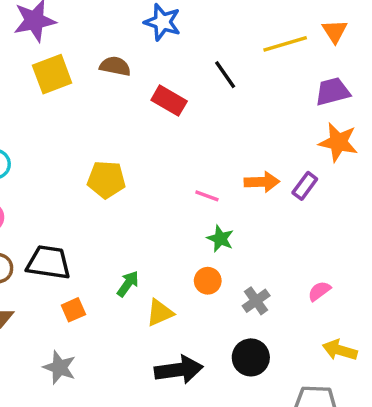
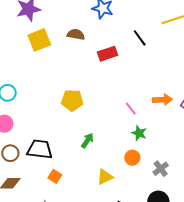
red rectangle: (169, 101) -> (108, 54), turned -48
pink line: (207, 196) -> (131, 108), turned 32
green arrow: (128, 284) -> (87, 141), moved
orange square: (73, 310) -> (55, 176), turned -32

